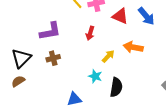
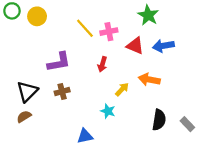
blue arrow: (146, 16) -> (163, 46), turned 120
black semicircle: (116, 87) -> (159, 120), moved

